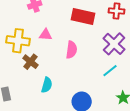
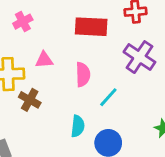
cyan line: (110, 71) -> (108, 97), moved
cyan semicircle: (47, 85) -> (78, 126), moved

